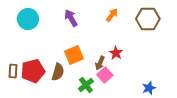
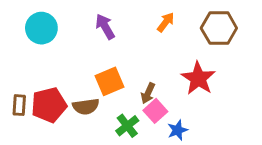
red star: (116, 53) -> (198, 78), moved, size x1.6
brown semicircle: (58, 72) -> (86, 107), turned 66
blue star: (149, 88) -> (178, 130), moved

